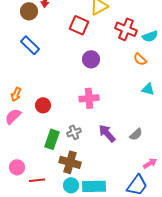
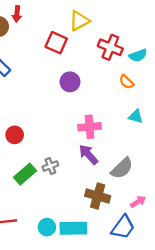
pink cross: (89, 98) -> (90, 127), moved
purple arrow: (107, 133) -> (88, 154), moved
gray semicircle: (136, 134) -> (122, 168), size x1.5
green rectangle: (52, 139) -> (25, 174), turned 30
brown cross: (70, 162) -> (98, 196), moved

